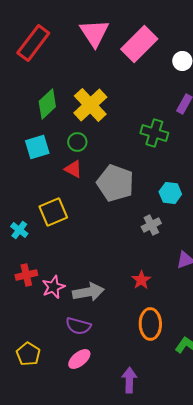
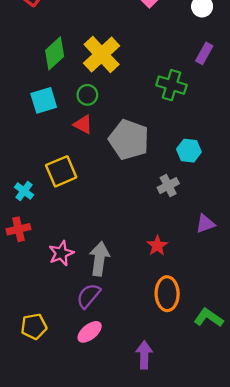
red cross: (26, 275) -> (19, 229), moved
gray arrow: (88, 292) -> (99, 259), turned -72
purple semicircle: (78, 326) -> (88, 296), turned 115
yellow pentagon: (28, 354) -> (34, 326), turned 30

